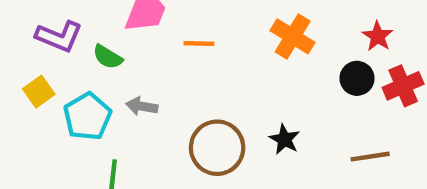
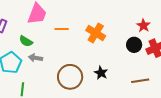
orange cross: (293, 36) -> (96, 33), moved
green semicircle: (108, 57) -> (26, 41), moved

